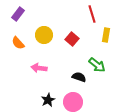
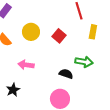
green arrow: (97, 65) -> (84, 62), turned -30
black star: (48, 100) -> (13, 90), moved

